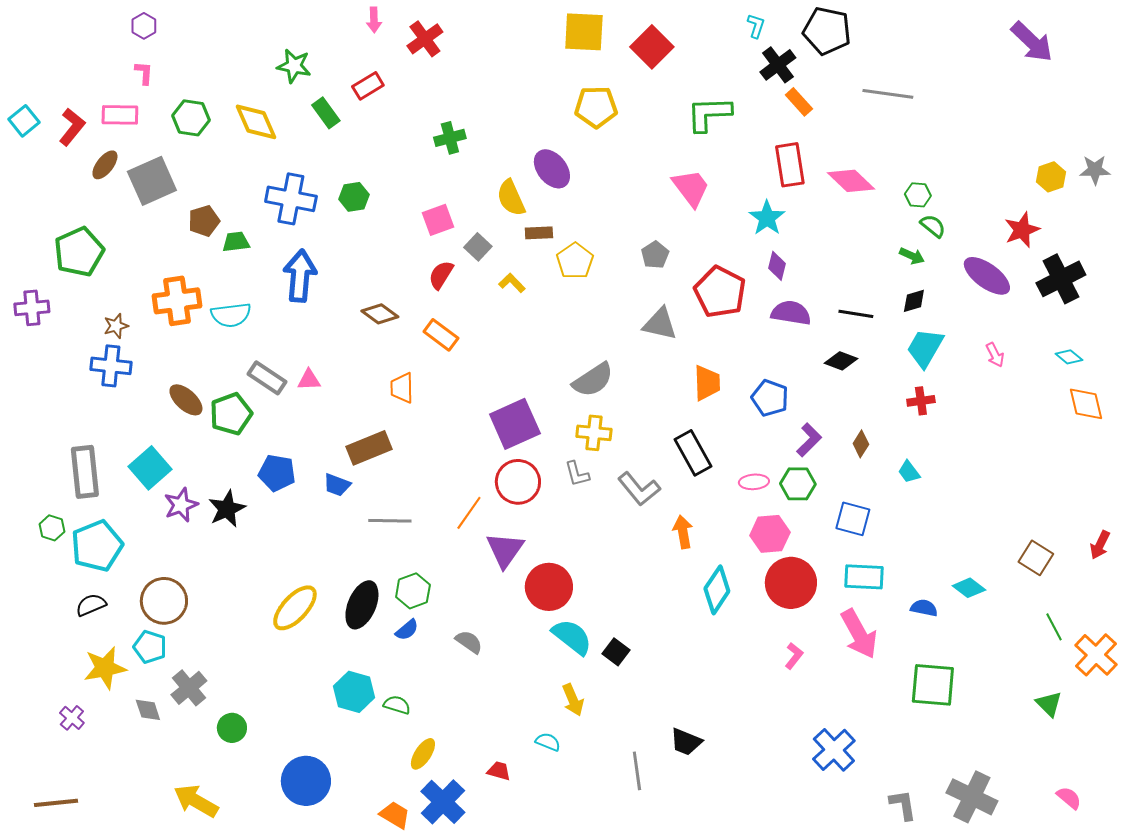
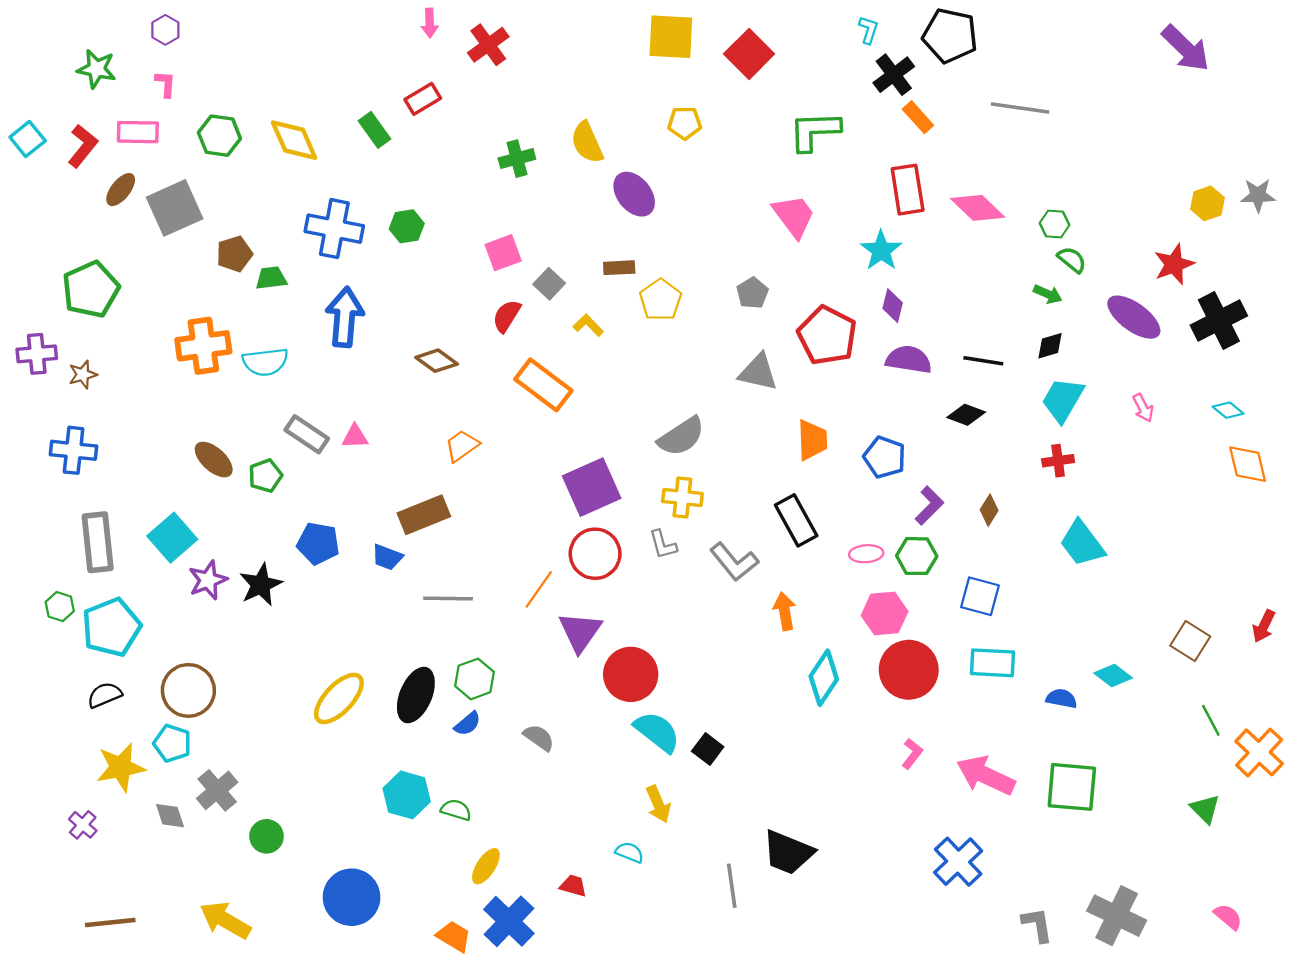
green star: (294, 66) -> (96, 69), moved
yellow pentagon: (596, 107) -> (685, 123), size x0.7
yellow semicircle: (511, 198) -> (587, 142), moved
brown star: (116, 326) -> (83, 375), moved
orange rectangle: (441, 335) -> (543, 385), moved, size x1.4
blue cross: (111, 366) -> (74, 450), moved
orange trapezoid: (402, 388) -> (462, 446), turned 56
green pentagon: (231, 414) -> (265, 476), size x0.7
cyan trapezoid: (909, 472) -> (1082, 543), moved, size x1.8
pink arrow: (859, 634) -> (986, 775), moved, turned 144
black trapezoid: (686, 742) -> (788, 852), size x1.4
brown line: (56, 803) -> (110, 922), moved

